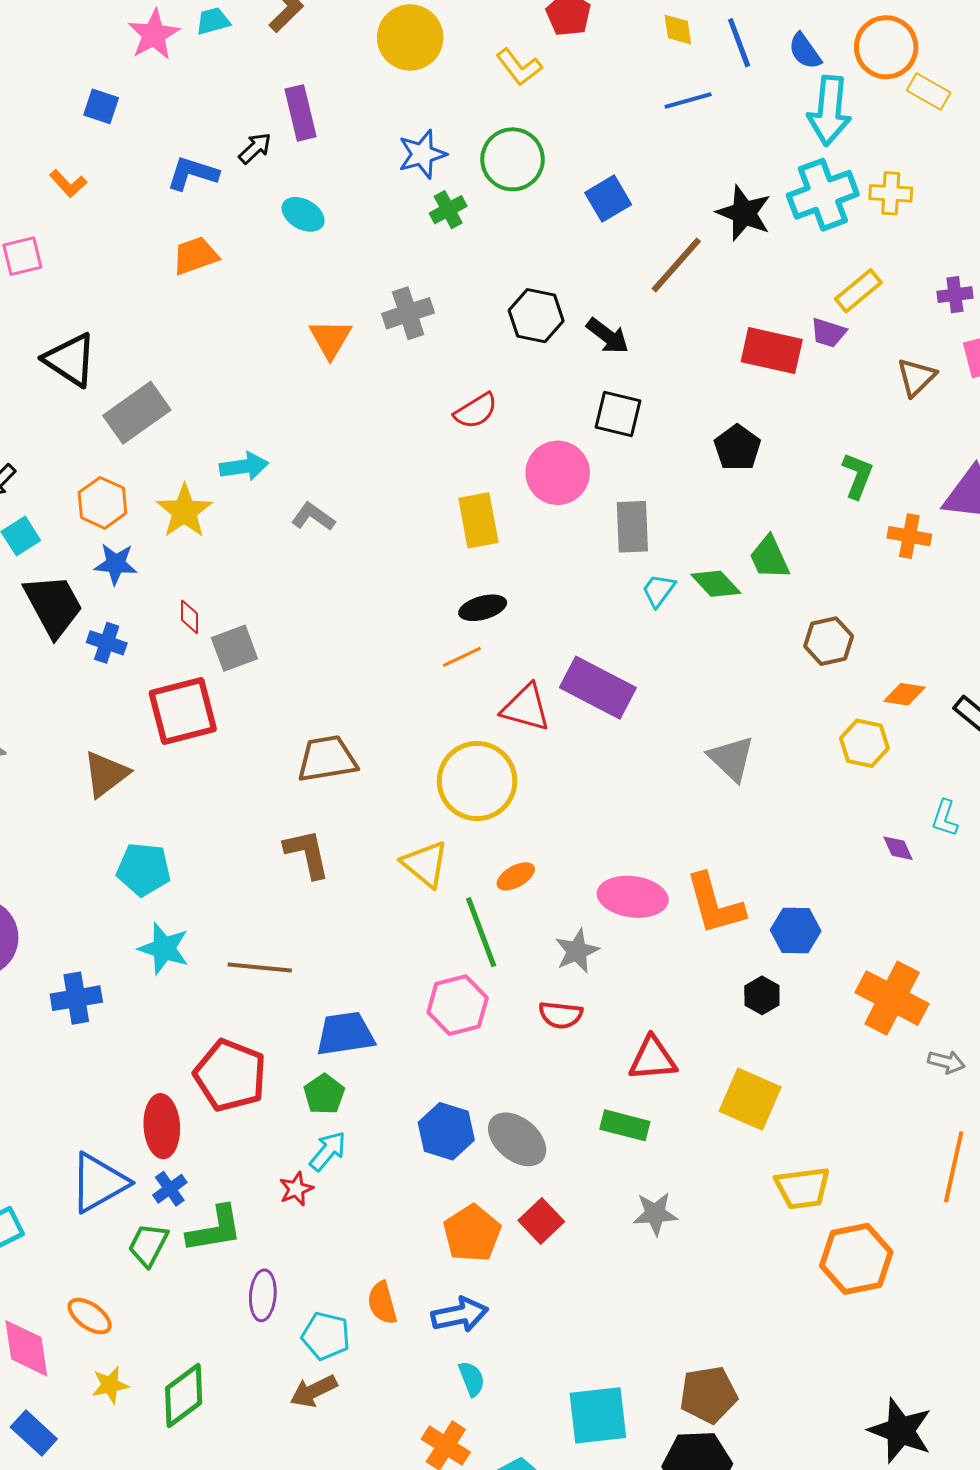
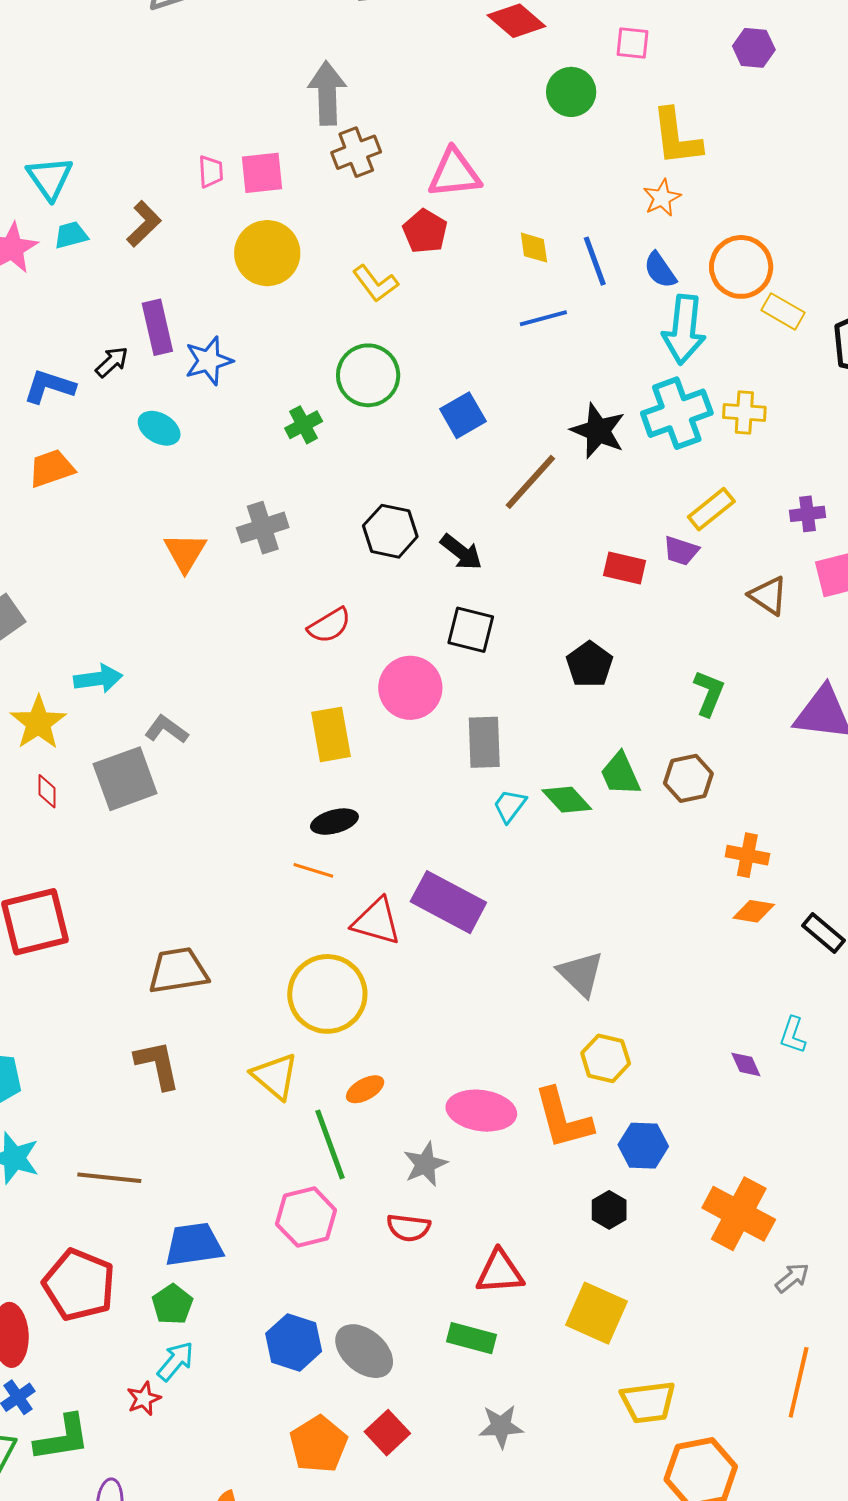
blue star: (422, 154) -> (209, 361), moved
red rectangle: (772, 351) -> (625, 568), size x0.7
brown triangle: (916, 377) -> (768, 596), turned -42
orange cross: (909, 536) -> (747, 855), moved
red diamond: (190, 617) -> (47, 791), moved
brown hexagon: (829, 641) -> (688, 778), moved
gray square: (234, 648) -> (125, 779), moved, size x1.4
orange line: (462, 657) -> (313, 870), turned 42
yellow hexagon: (864, 743) -> (606, 1058), moved
gray arrow: (946, 1062) -> (792, 1278), turned -54

